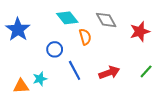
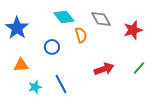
blue line: (75, 70) -> (61, 84), moved
cyan star: (40, 79) -> (35, 87), moved
orange triangle: (21, 86) -> (21, 65), moved

